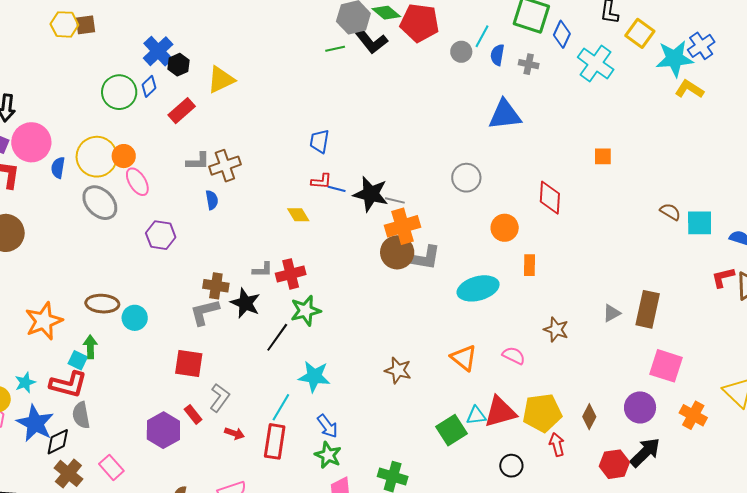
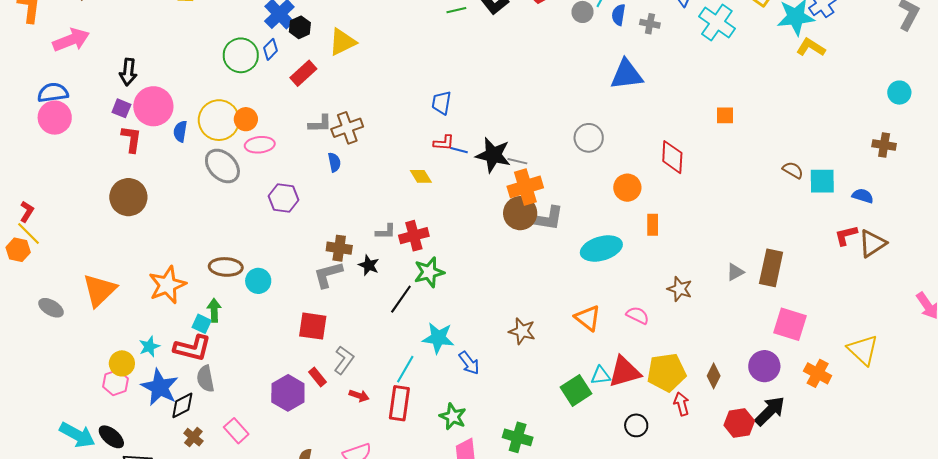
pink ellipse: (137, 182) -> (260, 145), turned -64
black star: (245, 303) -> (369, 265), size x0.7
blue arrow: (327, 426) -> (469, 363), moved
brown cross: (68, 473) -> (193, 437), size x0.7

